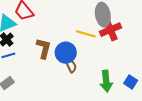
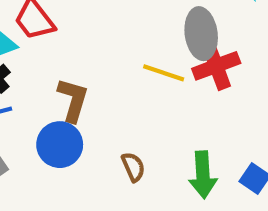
blue circle: (66, 53) -> (60, 145), moved
brown semicircle: (71, 66) -> (133, 167), moved

